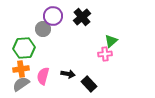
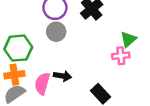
gray circle: (43, 29) -> (56, 32), moved
black arrow: (68, 74) -> (63, 76), moved

